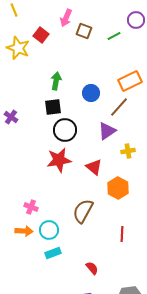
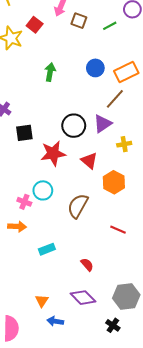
blue circle: (91, 93) -> (95, 68), moved
black square: (53, 107) -> (24, 133), moved
black circle: (65, 130) -> (74, 126), moved
cyan circle: (49, 230) -> (43, 190), moved
red line: (122, 234) -> (118, 230), turned -70

